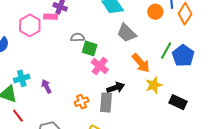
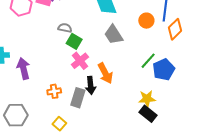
orange arrow: (141, 63) -> (105, 73), moved
yellow star: (154, 85) -> (147, 99), moved
purple arrow: (46, 86) -> (23, 69), size x1.5
black arrow: (116, 88) -> (91, 85), turned 90

